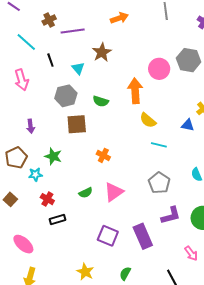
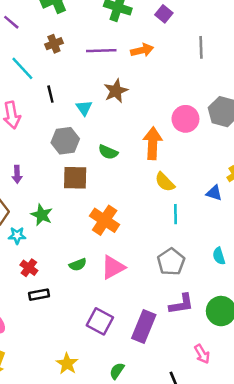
purple line: (73, 31) -> (101, 51), moved
cyan line: (159, 145) -> (175, 214), turned 70
orange cross: (103, 155) -> (105, 220), size x1.6
purple rectangle: (143, 236) -> (144, 326), turned 40

